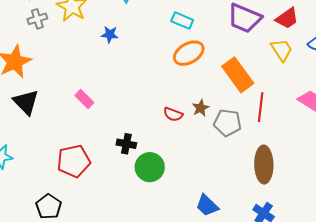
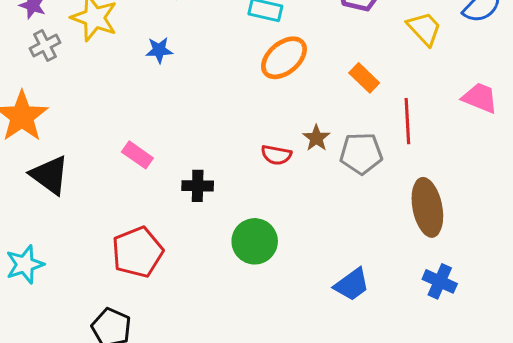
orange rectangle: (238, 75) -> (364, 78), size x0.6
black cross: (126, 144) -> (198, 186), moved
blue trapezoid: (207, 205) -> (352, 284), turned -70

